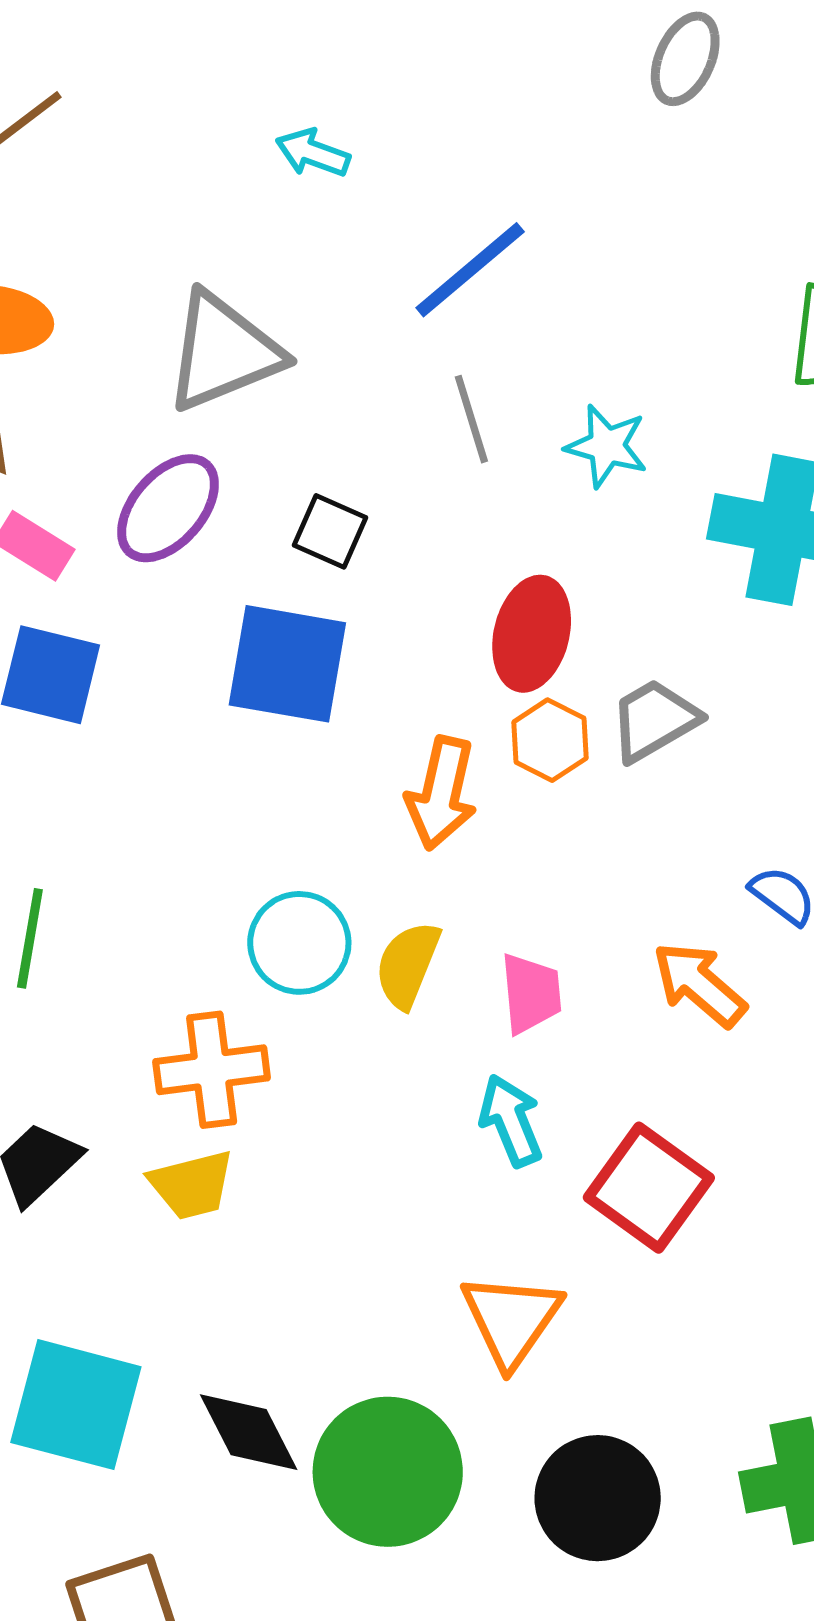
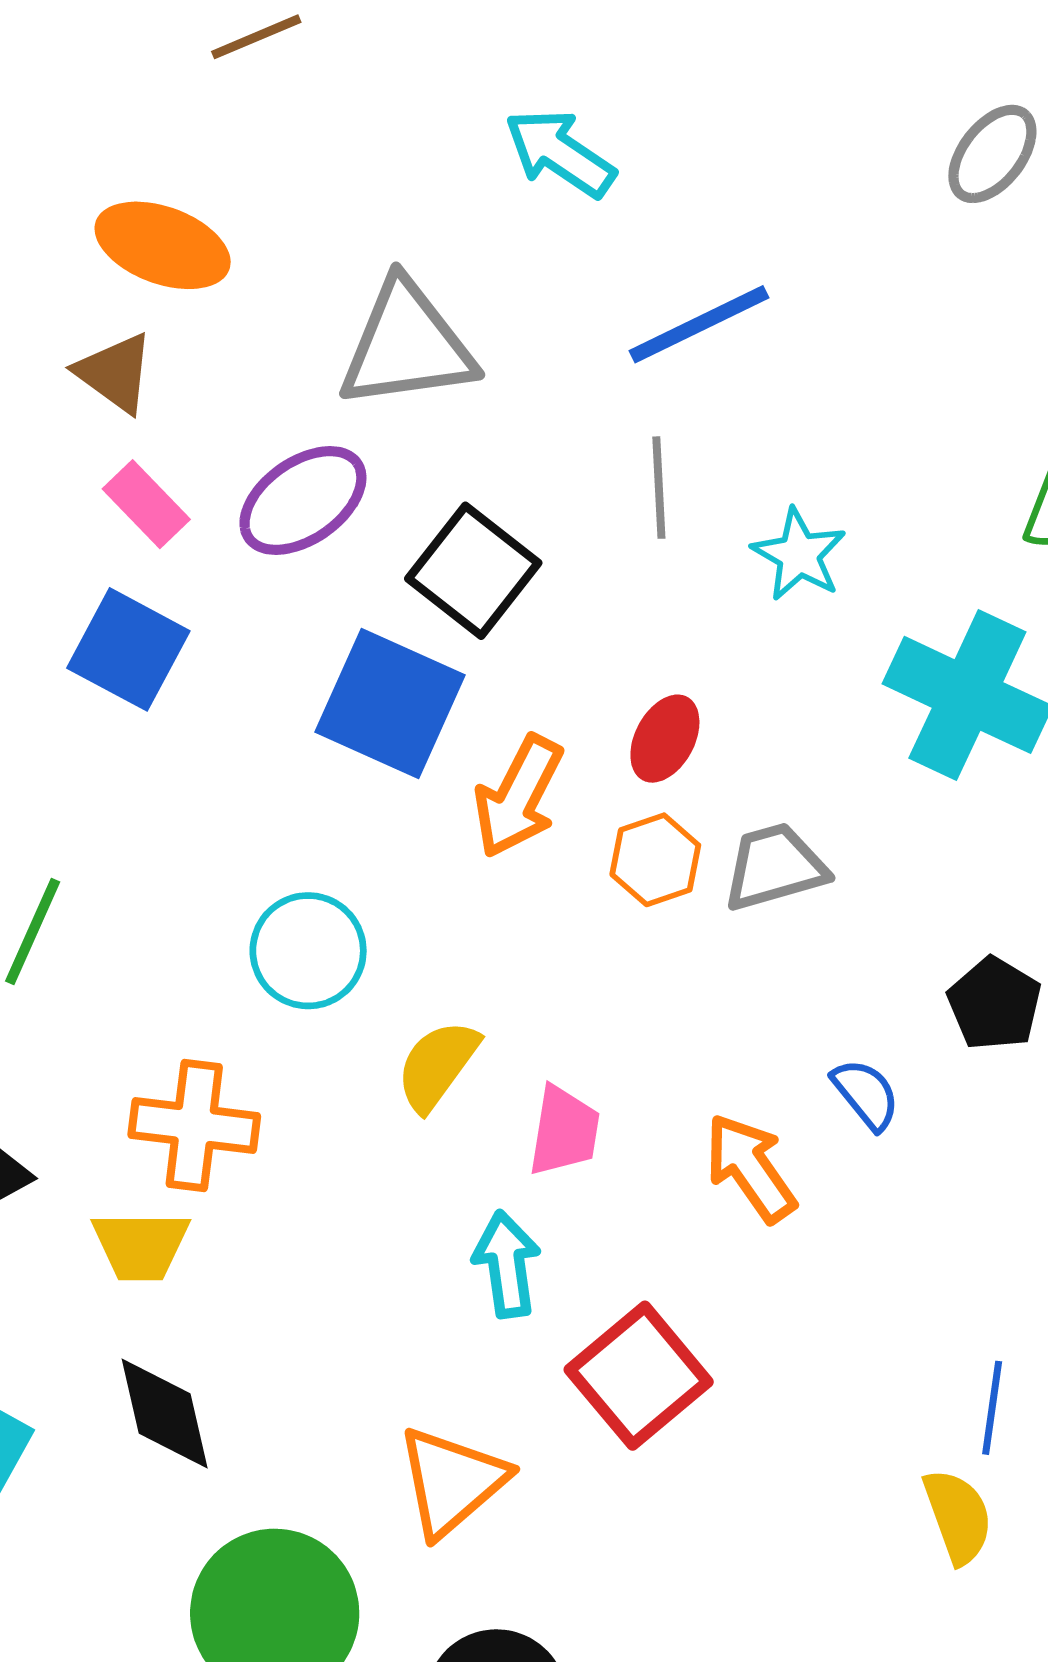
cyan arrow: (313, 153) -> (560, 153), size x1.4
black square: (330, 531) -> (473, 571), size x1.5
red ellipse: (532, 634) -> (665, 739), size x0.7
orange arrow: (441, 793) -> (518, 796), moved
cyan circle: (299, 943) -> (308, 951), moved
black diamond: (249, 1432) -> (165, 1413), moved

